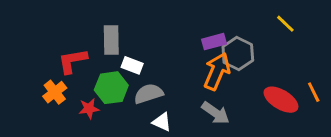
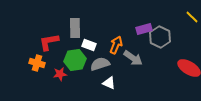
orange arrow: (217, 71) -> (116, 45), moved, size x0.7
orange cross: (55, 92) -> (37, 63), turned -35
gray arrow: (215, 113) -> (133, 58), moved

